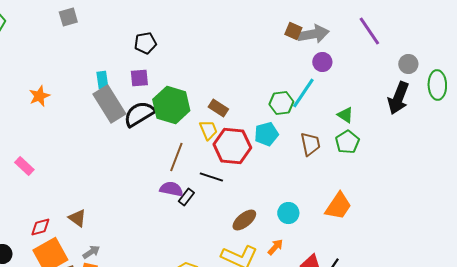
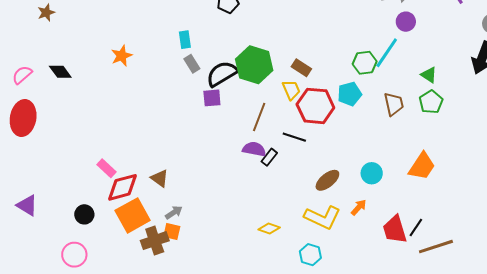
purple square: (139, 78) -> (212, 98), moved
gray rectangle: (109, 104) -> (192, 64), size x0.5
pink rectangle: (24, 166) -> (106, 168), moved
red diamond: (40, 227) -> (123, 187), size x1.6

